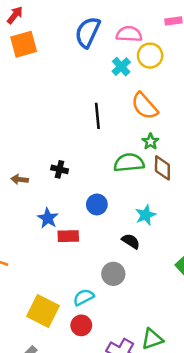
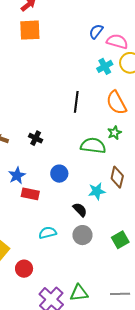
blue semicircle: (88, 32) -> (96, 31), moved, size x0.6
brown diamond: (162, 168) -> (117, 177), moved
gray circle: (113, 274) -> (82, 235), moved
cyan semicircle: (84, 297) -> (48, 233), moved

